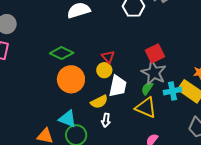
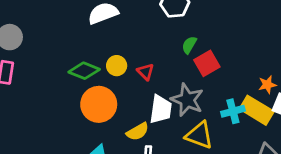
yellow circle: (104, 70) -> (117, 66), moved
gray star: (154, 73) -> (187, 100), moved
green semicircle: (147, 88) -> (189, 45), moved

